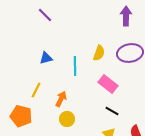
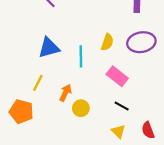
blue triangle: (46, 58) -> (49, 48), size x1.5
yellow circle: (67, 119) -> (81, 108), moved

